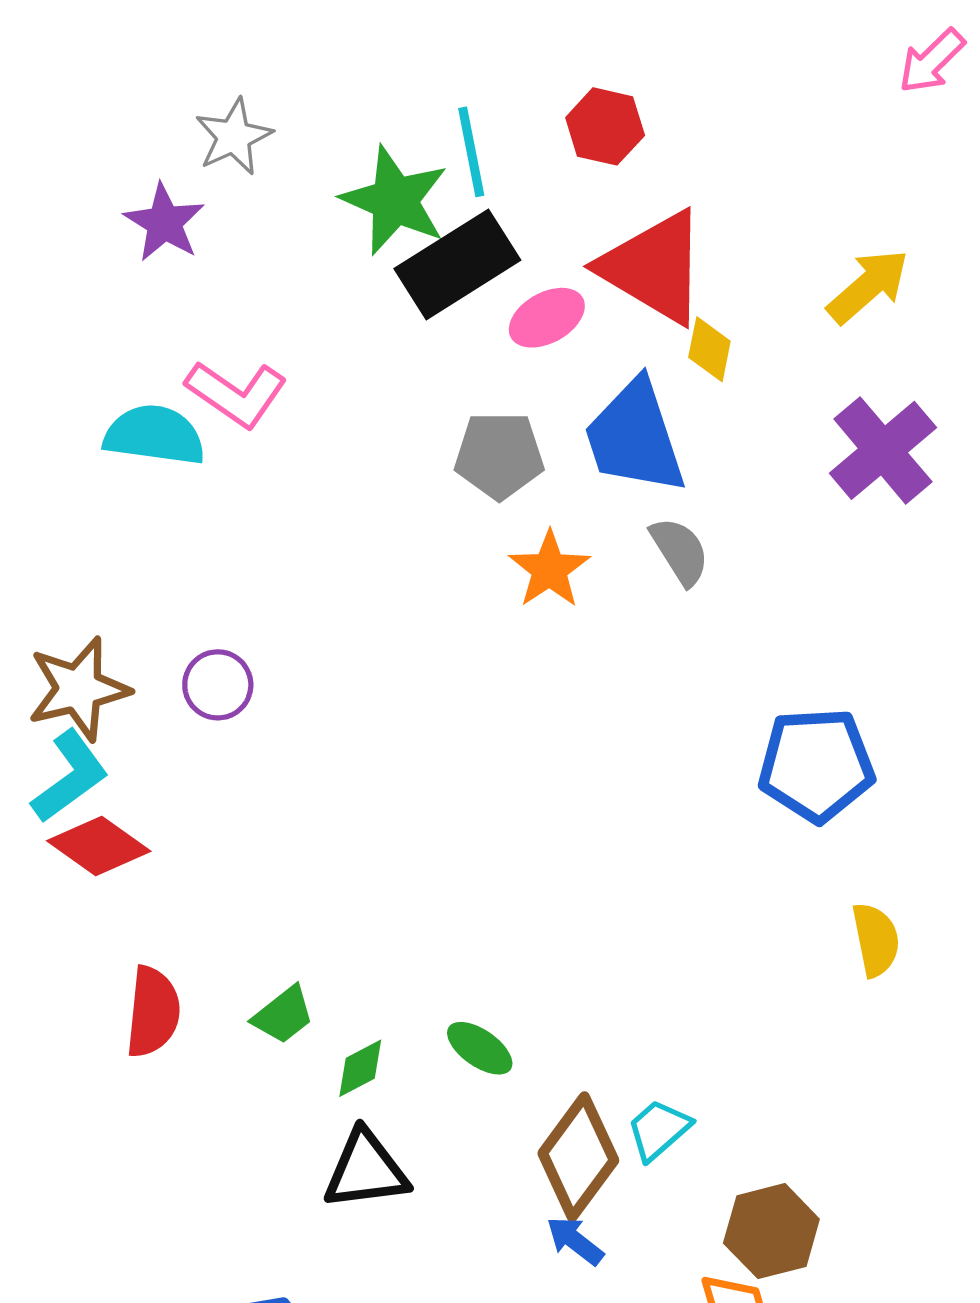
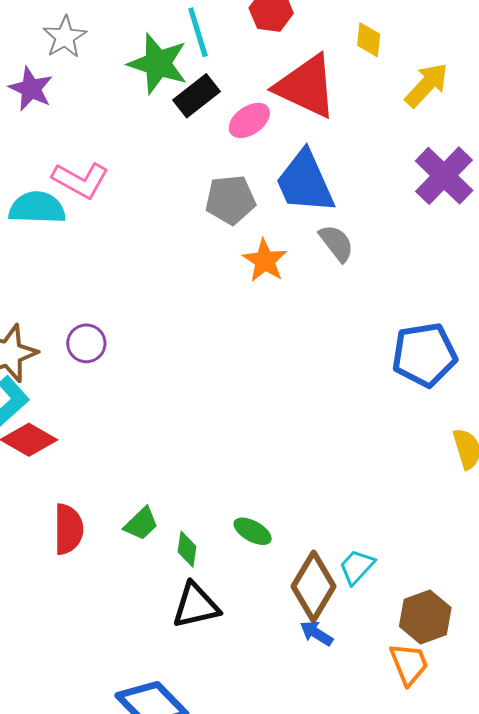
black rectangle: (457, 264) -> (196, 96), size x0.7
yellow diamond: (709, 349) -> (369, 40), moved
green diamond: (360, 1068) -> (187, 549), turned -48

